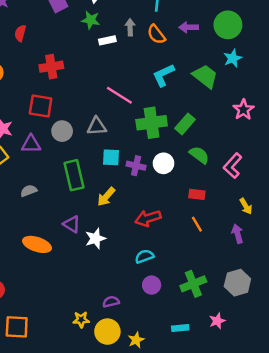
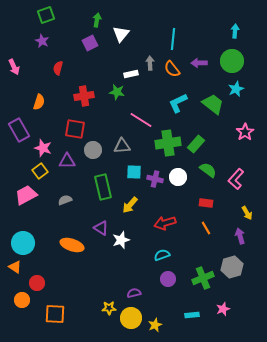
green star: (91, 20) -> (117, 92), moved
gray hexagon: (237, 283) -> (232, 267), moved

